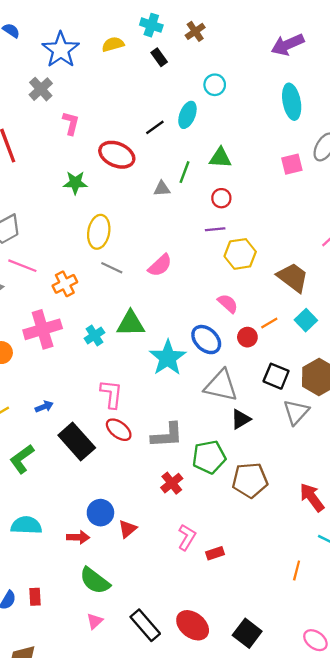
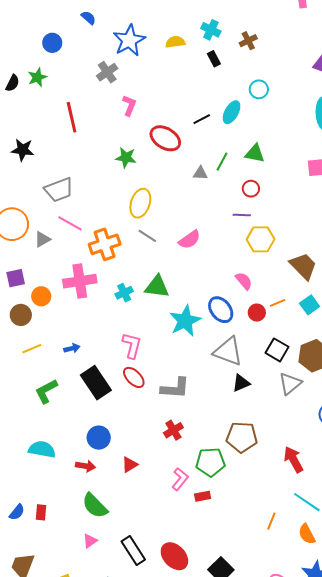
orange cross: (65, 284) -> (105, 244), size x1.4
green pentagon: (209, 457) -> (210, 462), moved
blue circle: (100, 513) -> (99, 438), moved

